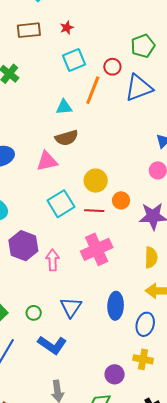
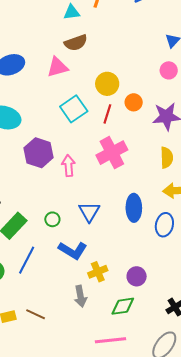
red line: (94, 211) -> (107, 114), turned -72
yellow cross: (143, 359) -> (98, 272), moved, turned -30

